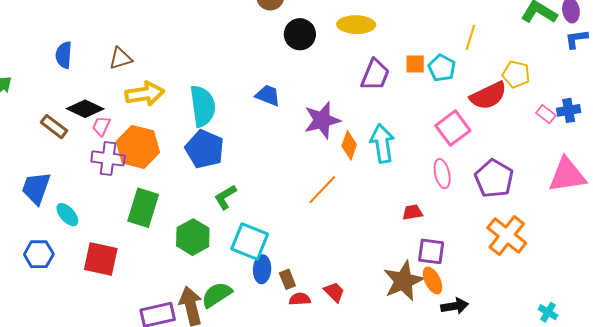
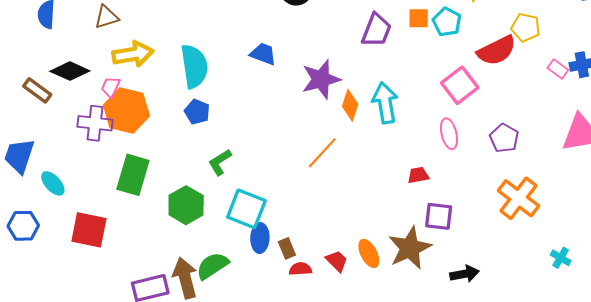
pink trapezoid: (101, 126) -> (111, 87), moved
blue pentagon: (205, 149) -> (197, 112), size x0.6
purple pentagon: (494, 179) -> (504, 138), size x0.7
orange ellipse: (433, 280) -> (369, 253), moved
cyan cross: (548, 312) -> (561, 258), moved

